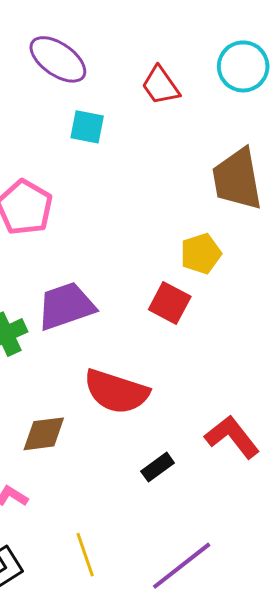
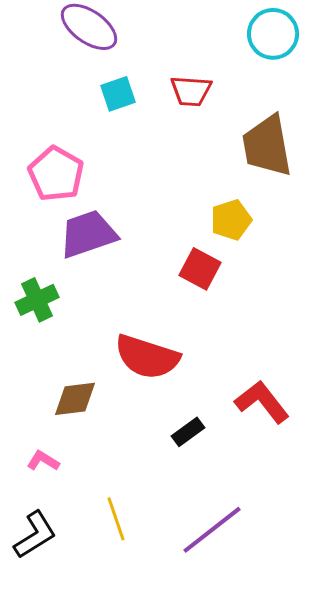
red trapezoid: (161, 86) -> (191, 91), moved, turned -51
cyan square: (87, 127) -> (118, 94), turned -30
purple trapezoid: (66, 306) -> (88, 234), moved

